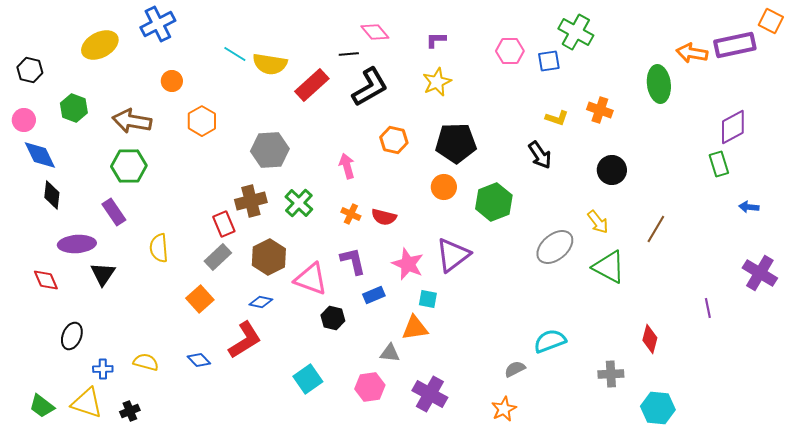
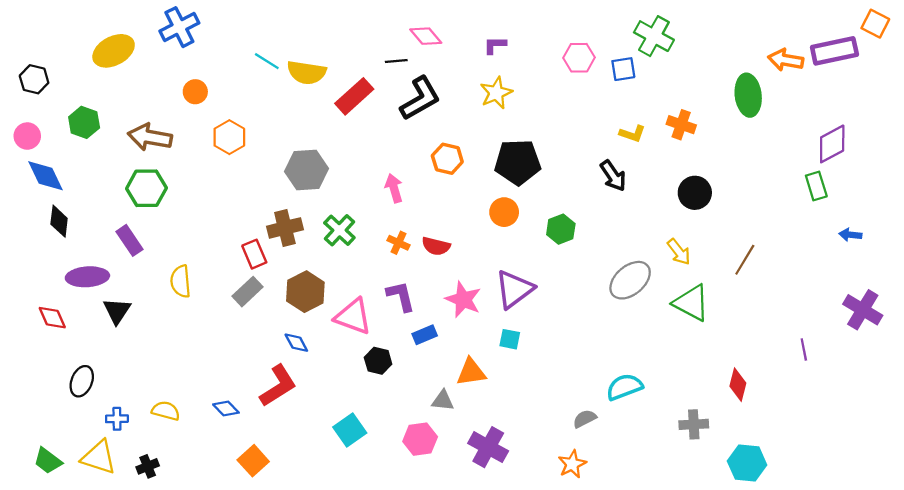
green hexagon: (494, 202) -> (561, 229), size x0.7
orange square: (200, 299) -> (253, 461), moved
cyan square: (428, 299) -> (510, 339), moved
blue diamond: (261, 302) -> (296, 343), turned 50

